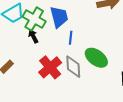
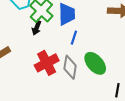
black arrow: (33, 36) -> (37, 28), turned -144

